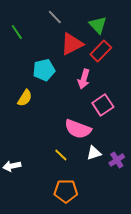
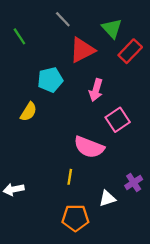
red rectangle: (101, 51) -> (130, 51), moved
white triangle: (94, 153) -> (107, 199), moved
yellow line: (61, 155) -> (70, 177), turned 56

